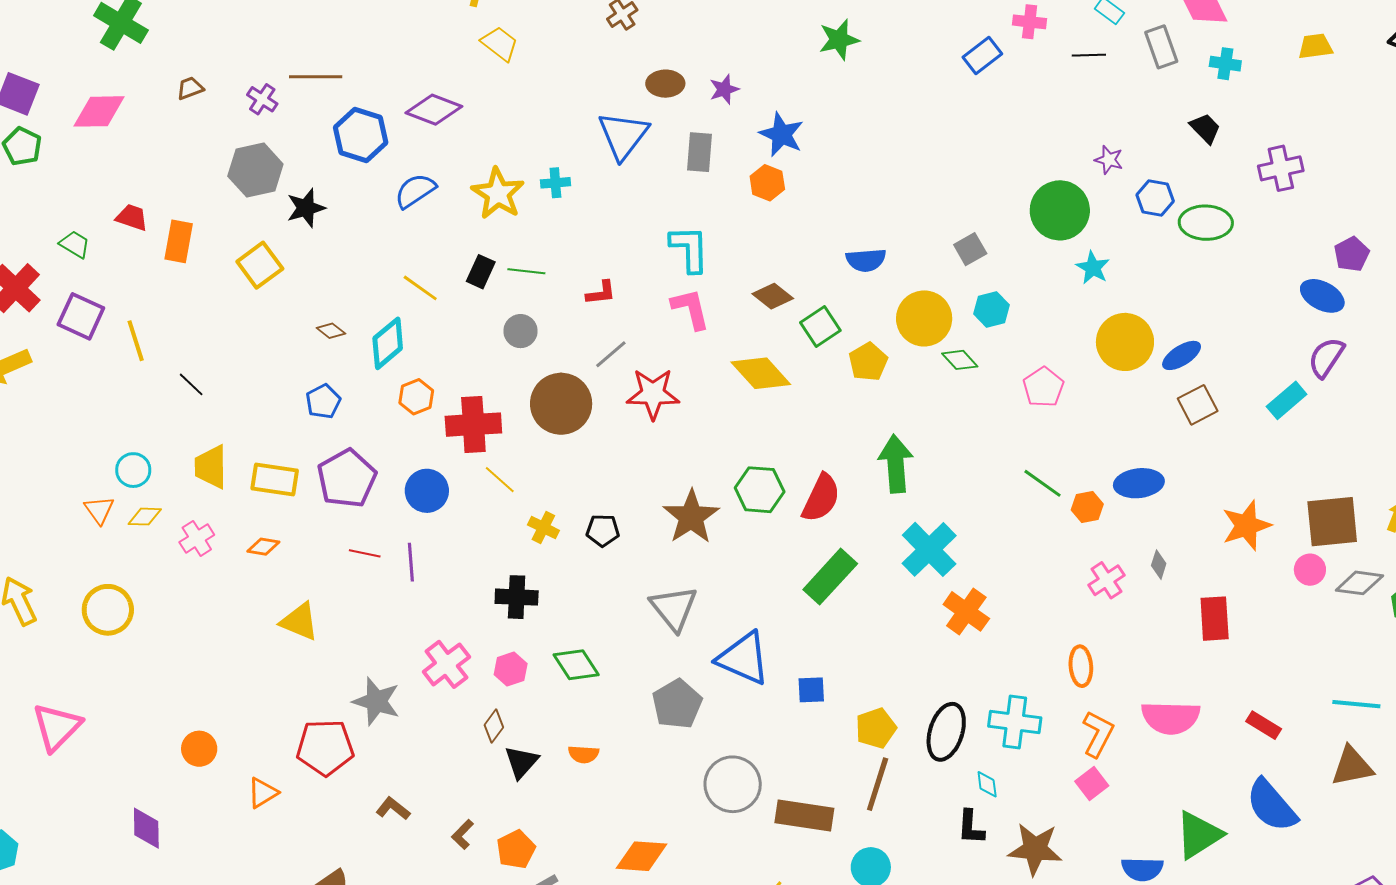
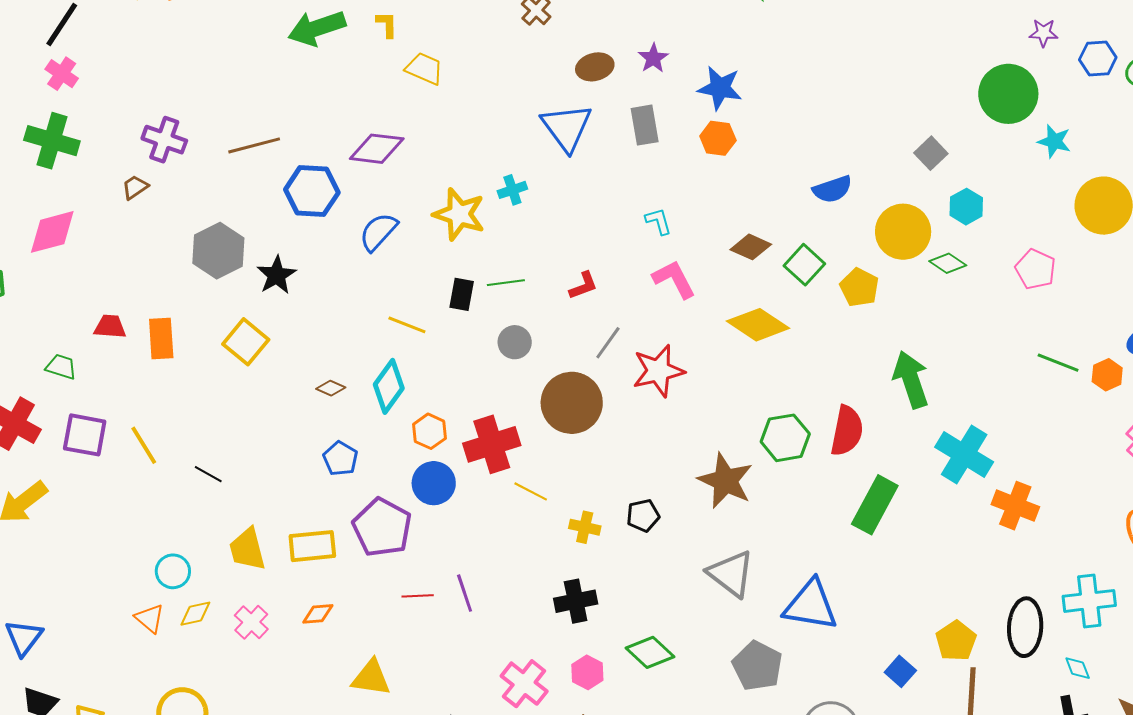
purple cross: (262, 99) -> (164, 140), moved, size x1.4
cyan L-shape: (689, 249) -> (658, 221), size x0.6
blue circle: (427, 491) -> (434, 483), moved
blue square: (811, 690) -> (900, 671), moved, turned -32

